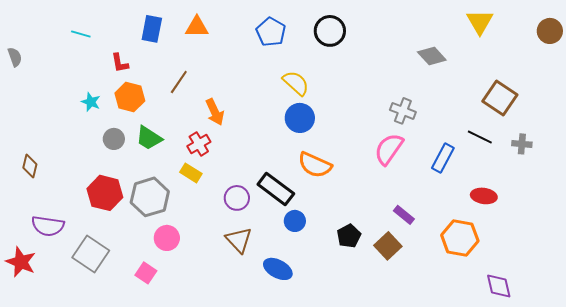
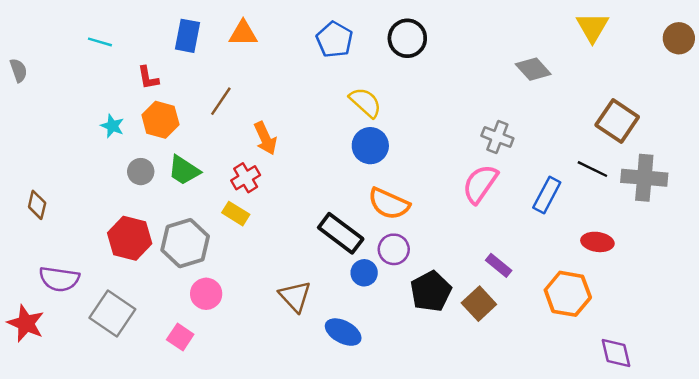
gray cross: (522, 144) -> (644, 178), size x1.8
purple circle: (237, 198) -> (394, 249), moved
black pentagon: (349, 236) -> (431, 291), size x1.4

